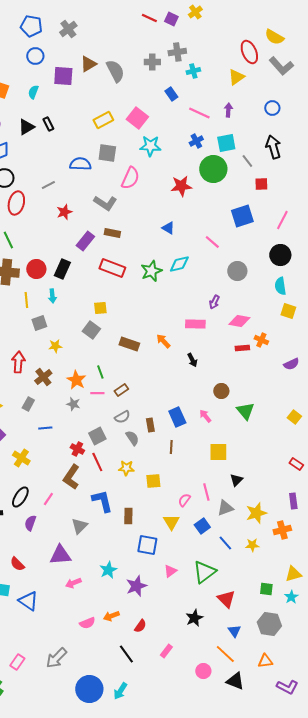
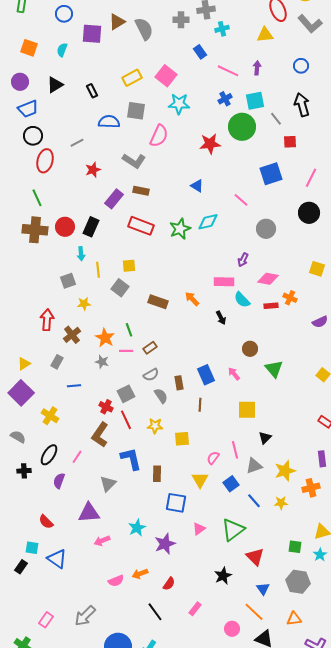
yellow triangle: (236, 77) -> (265, 35), turned 30
black rectangle: (48, 124) -> (92, 91), moved
cyan semicircle: (280, 286) -> (242, 300), moved, turned -36
yellow line: (26, 300) -> (98, 270), moved

